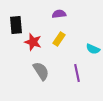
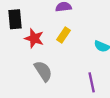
purple line: (77, 73) -> (92, 82), moved

